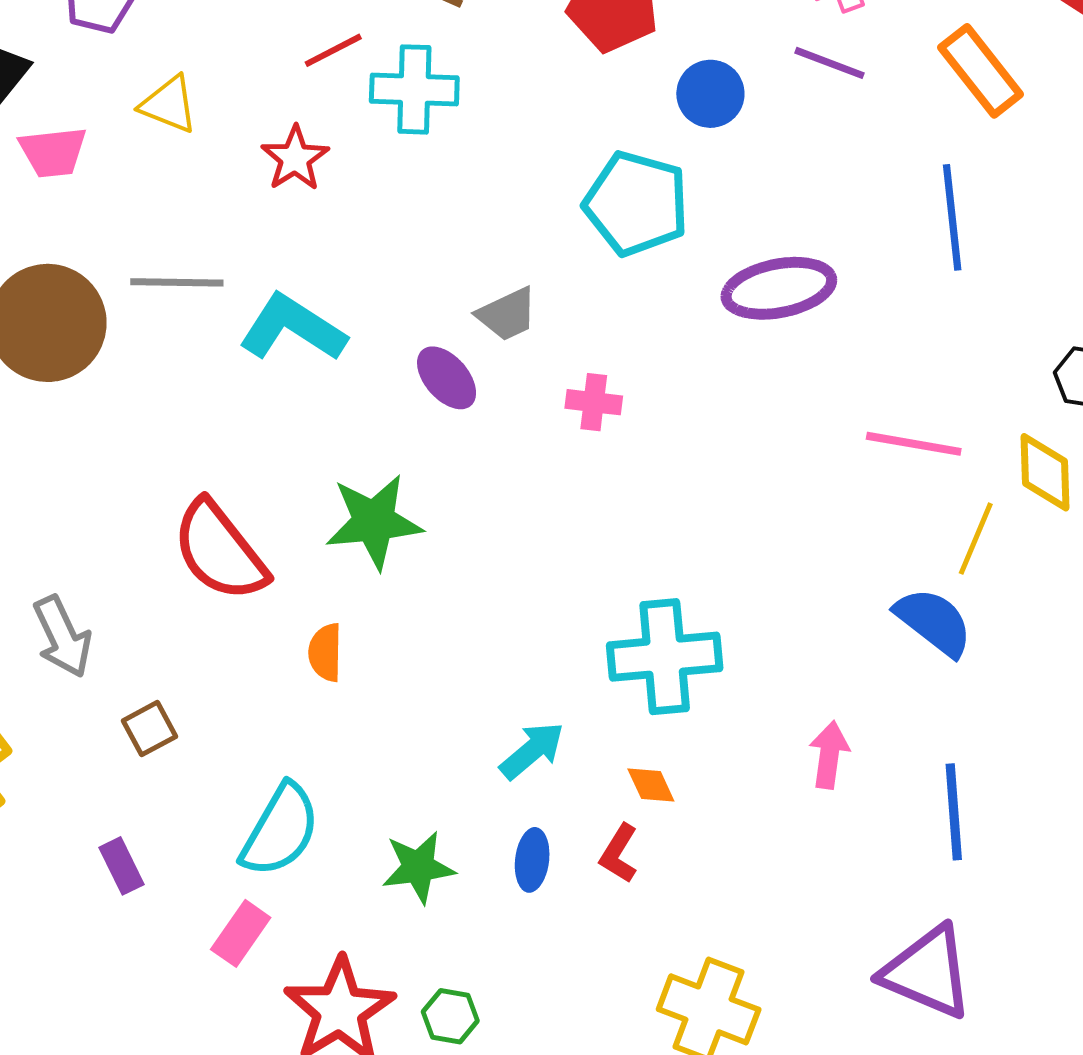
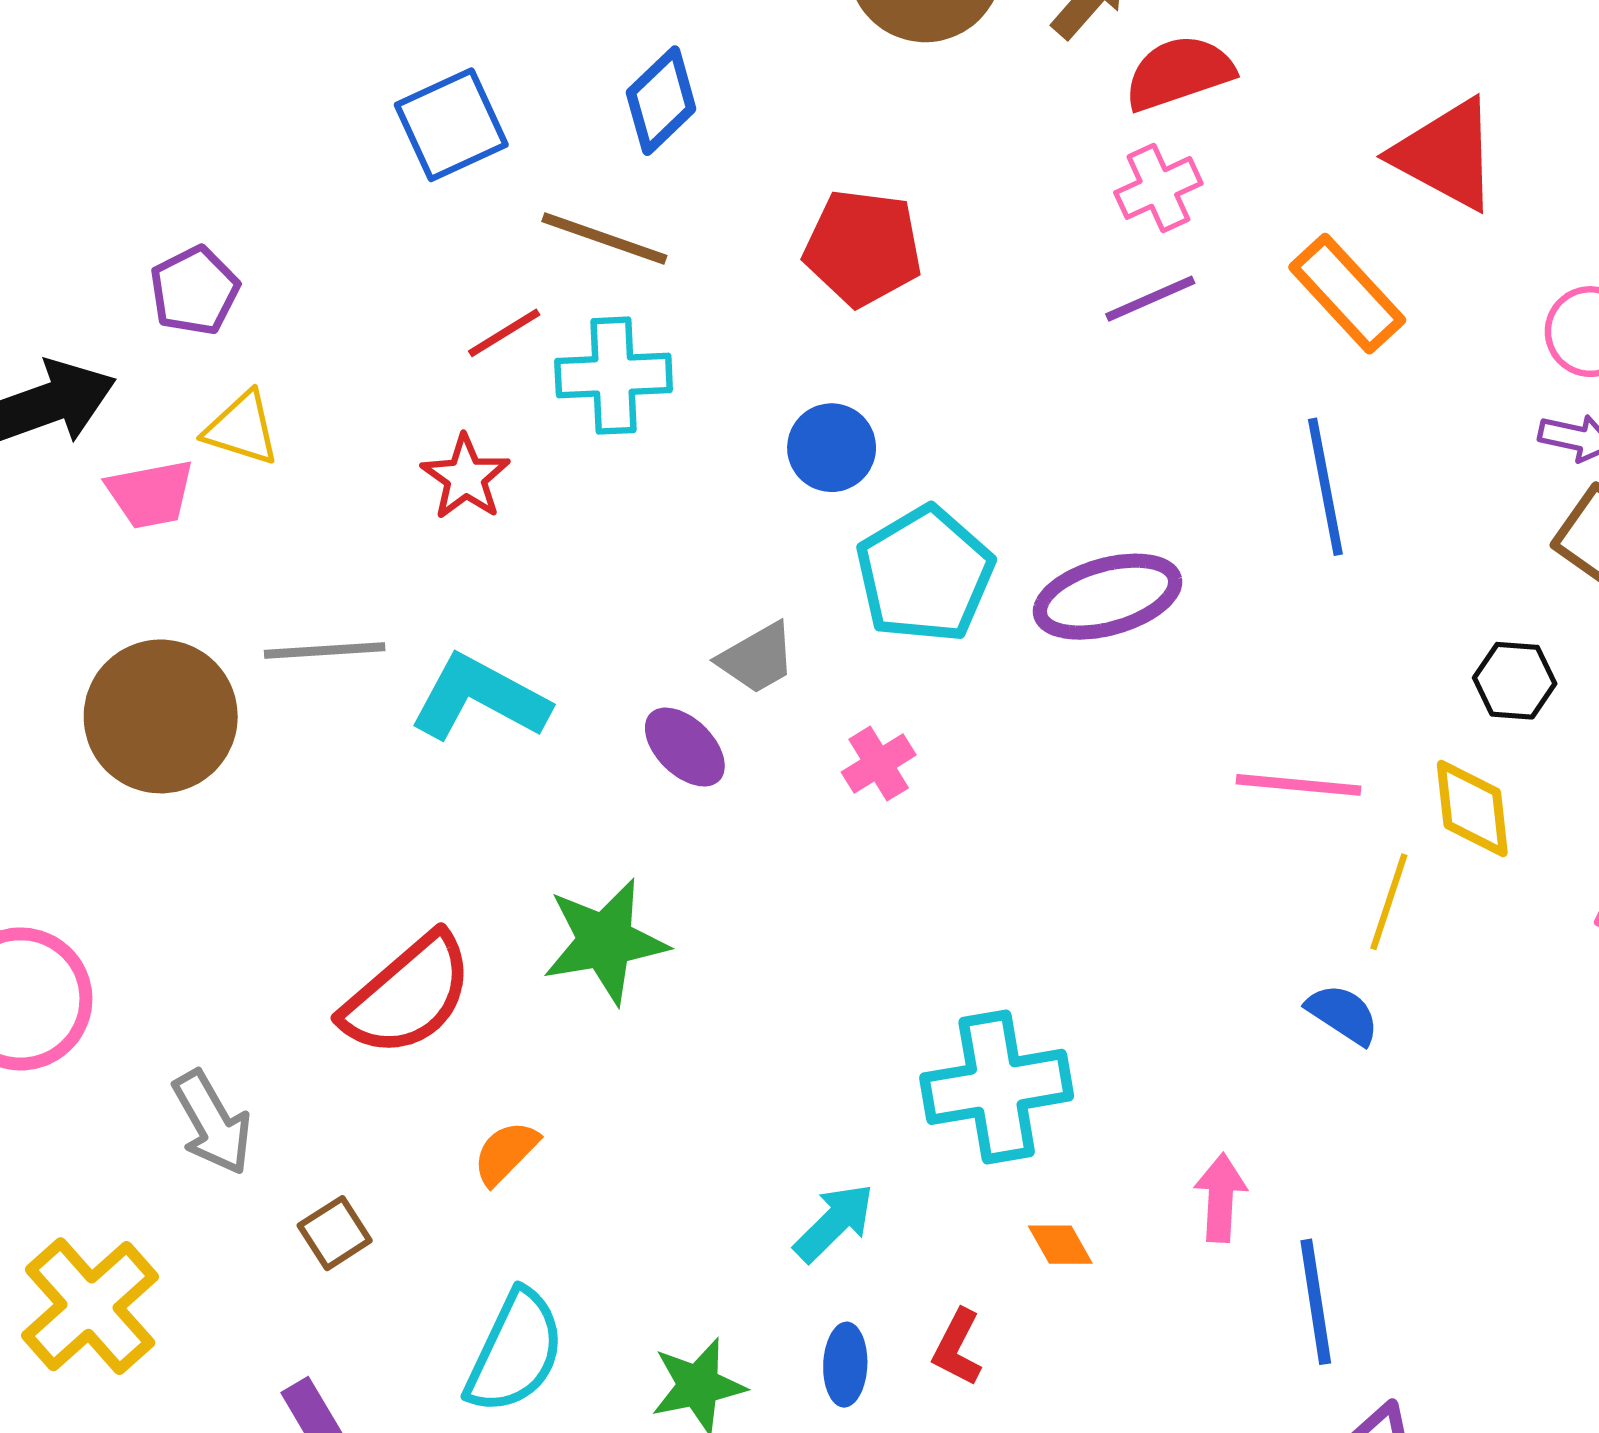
purple line: (830, 63) -> (1150, 299), turned -40
blue circle: (710, 94) -> (832, 448), moved
yellow triangle: (169, 104) -> (242, 428), moved
cyan pentagon: (636, 203) -> (925, 574), moved, turned 30
pink cross: (594, 402) -> (879, 764), turned -34
red semicircle: (220, 551) -> (408, 995), turned -88
blue semicircle: (934, 622) -> (1343, 1014), size x0.7
orange semicircle: (325, 652) -> (506, 1153), moved, turned 48
orange diamond: (651, 785) -> (1060, 1245), moved
blue line: (954, 812) -> (1316, 1302), moved

